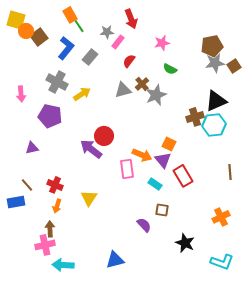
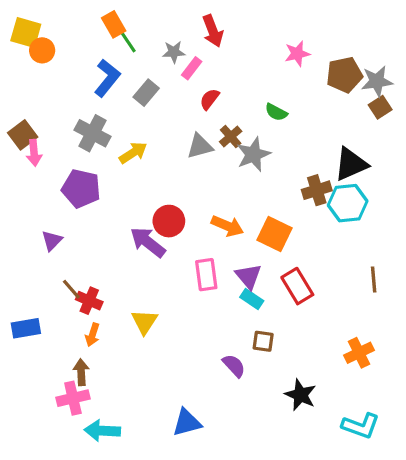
brown square: (39, 37) -> (23, 135), moved
pink star: (162, 43) -> (297, 54), moved
gray star: (215, 63) -> (377, 81), moved
orange square: (169, 144) -> (275, 234), size x1.5
purple triangle: (32, 148) -> (52, 241), turned -32
orange arrow: (142, 155) -> (227, 226), moved
purple triangle: (163, 160) -> (249, 276), moved
brown line: (27, 185) -> (71, 289), moved

